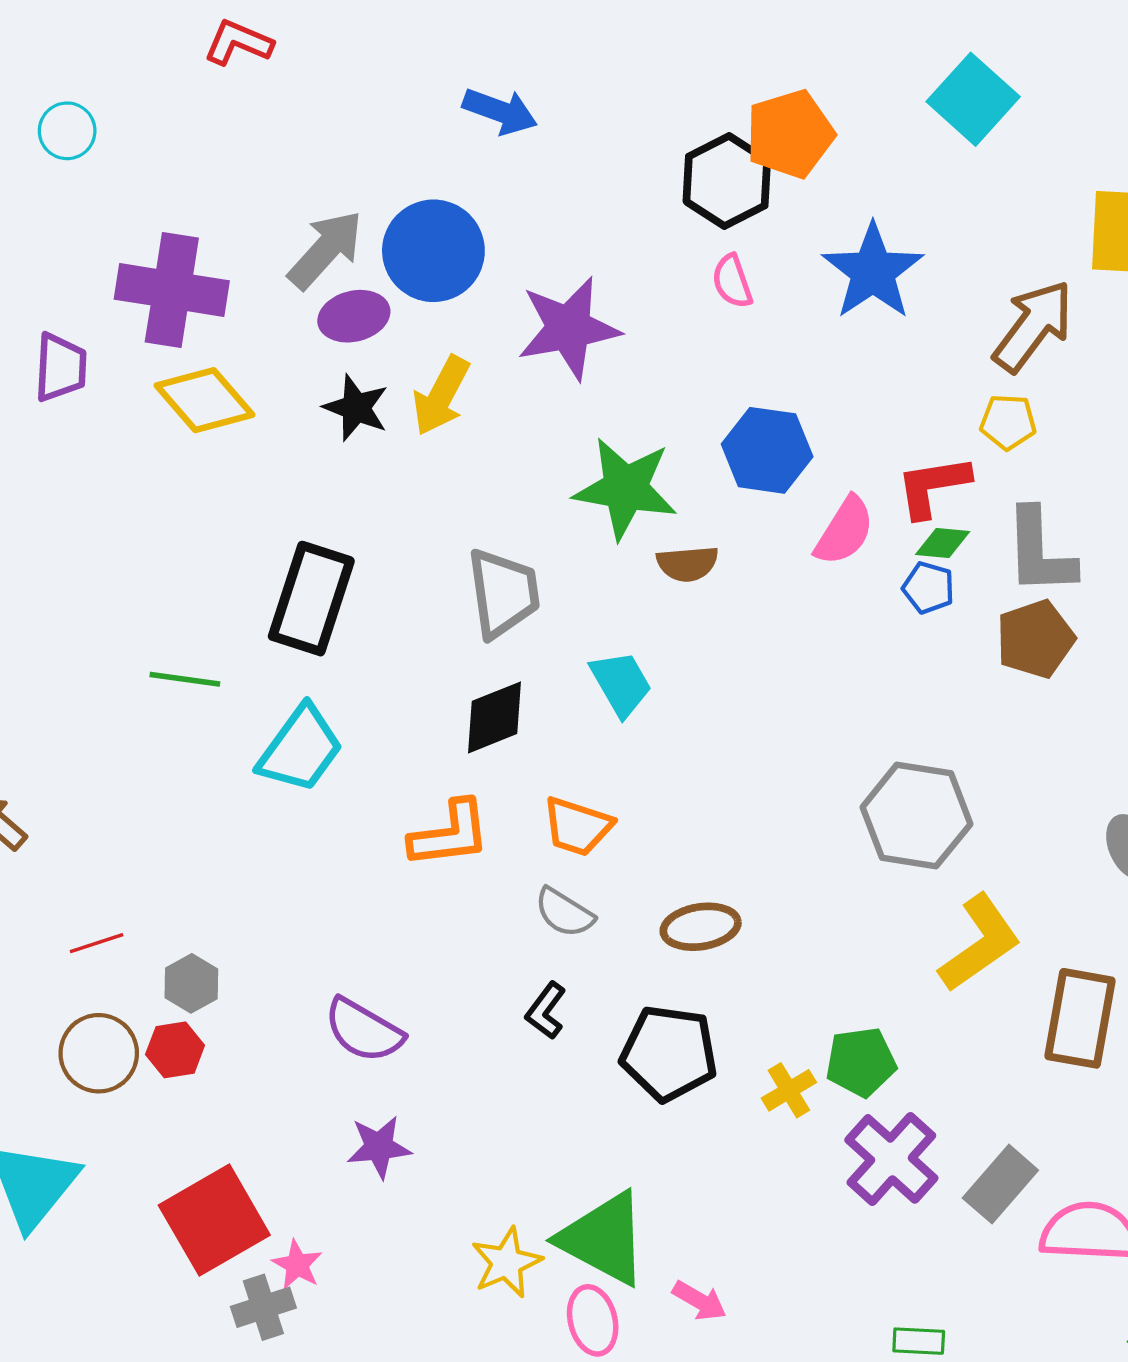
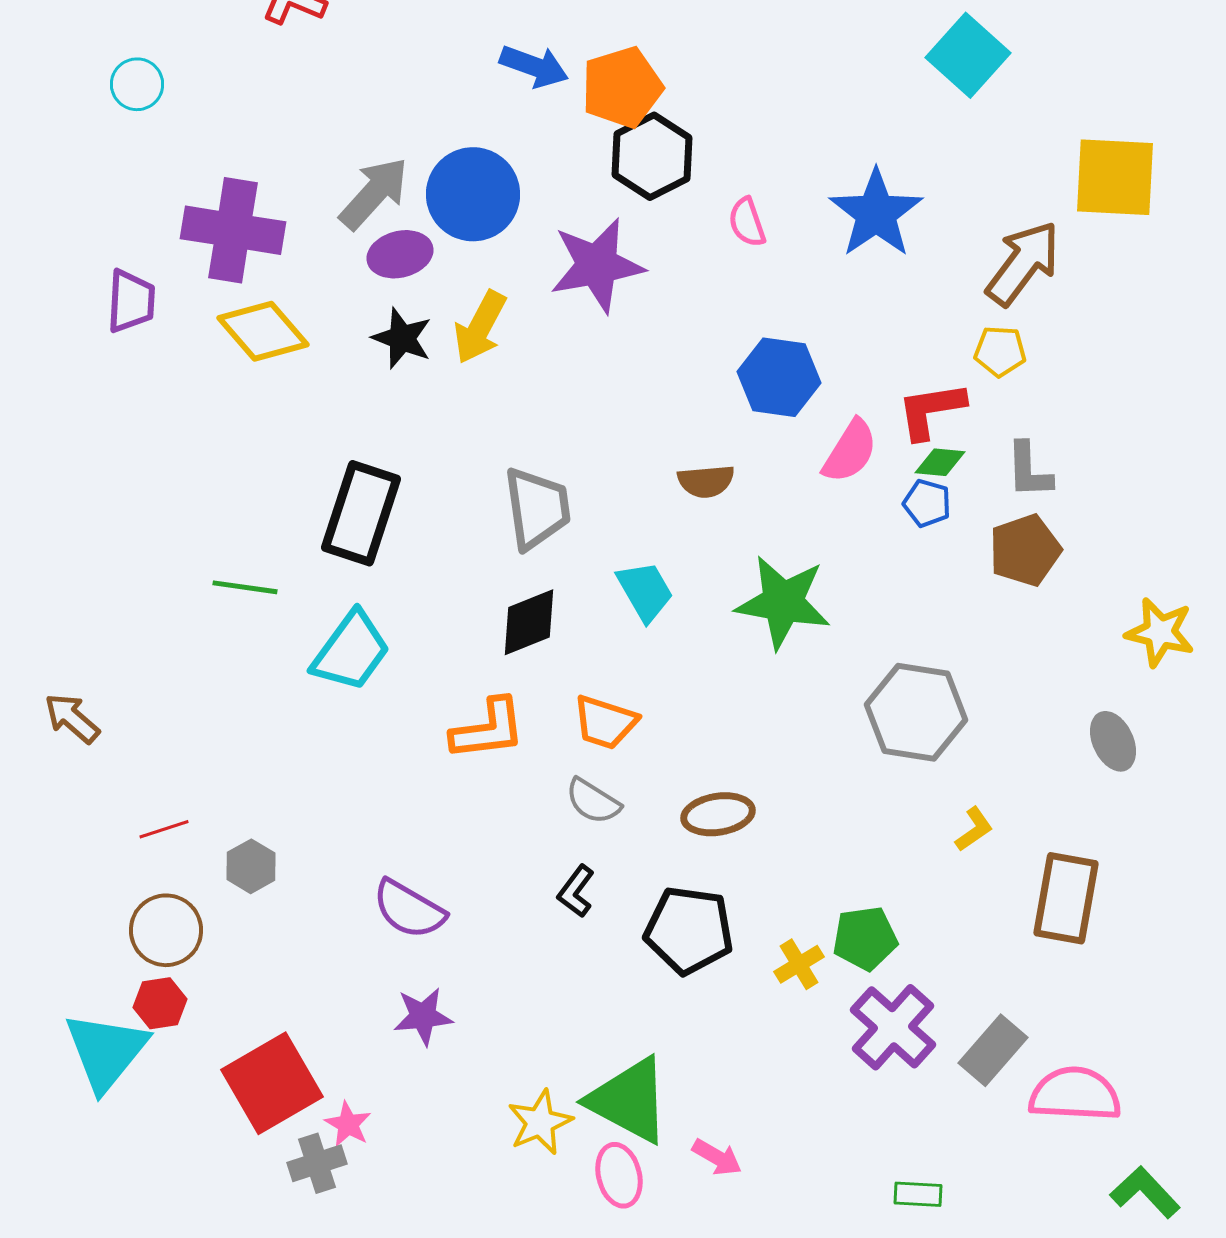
orange pentagon: (790, 134) -> (622, 87), moved
black hexagon: (727, 181) -> (652, 156), moved
green star: (625, 488) -> (783, 602), moved
gray L-shape: (1040, 552) -> (1029, 470), size x0.7
yellow L-shape: (980, 943) -> (974, 829), size x0.5
red hexagon: (175, 1050) -> (160, 1003), moved

